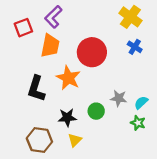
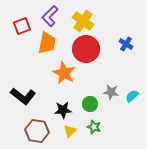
yellow cross: (130, 17) -> (83, 21), moved
black L-shape: (36, 89) -> (23, 96), moved, turned -70
green star: (138, 123) -> (94, 127), moved

